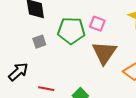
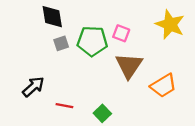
gray square: (39, 42) -> (61, 43), moved

